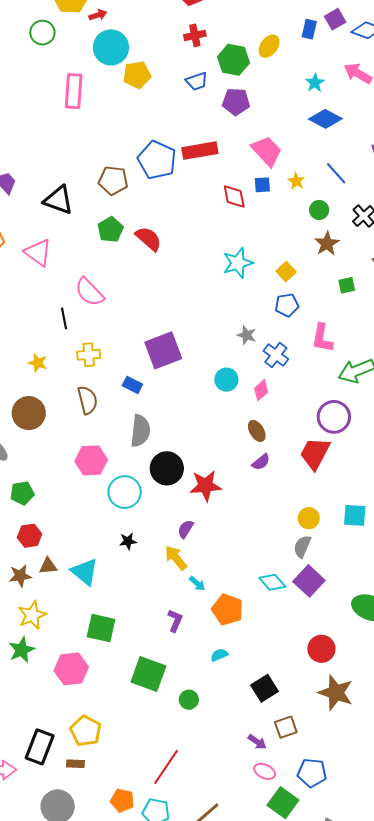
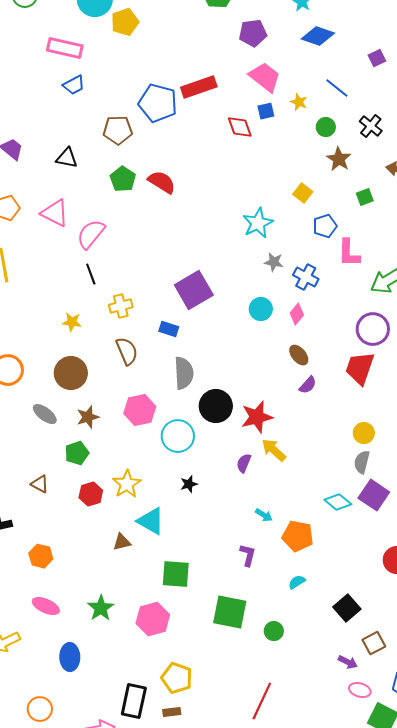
blue trapezoid: (197, 81) -> (74, 85), moved
pink rectangle: (74, 91) -> (65, 48), turned -72
purple pentagon: (236, 102) -> (253, 33), moved
black triangle: (58, 200) -> (67, 158), size x0.7
cyan star: (238, 263) -> (258, 223), moved
pink semicircle: (89, 292) -> (91, 234), moved, turned 92
blue pentagon: (287, 305) -> (325, 226), moved
yellow arrow: (176, 558) -> (274, 450), moved
brown triangle: (48, 566) -> (122, 542), moved
brown star: (20, 576) -> (88, 417), moved
yellow star: (32, 615) -> (127, 484), moved

